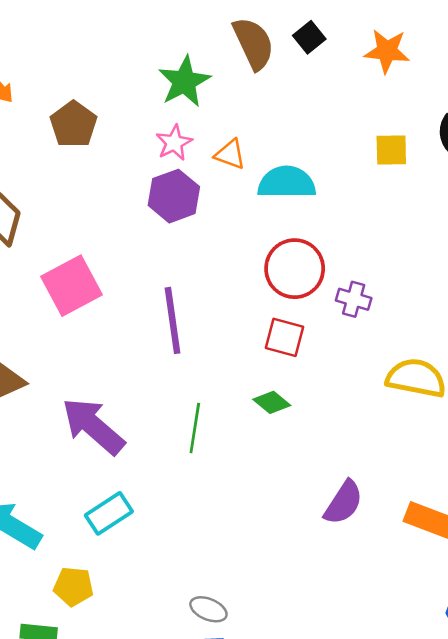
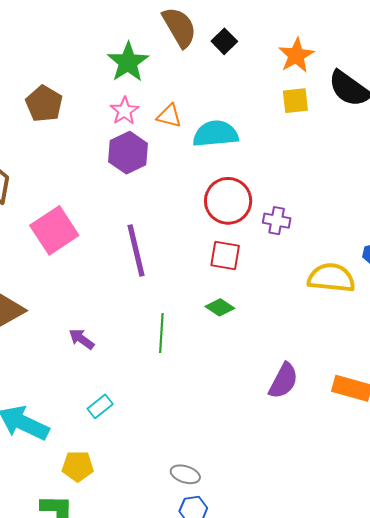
black square: (309, 37) -> (224, 41), moved
orange star: (387, 51) -> (296, 55), moved, turned -30
purple arrow: (93, 426) -> (82, 339), size x0.5
cyan rectangle: (109, 513) -> (100, 406), size x0.7

